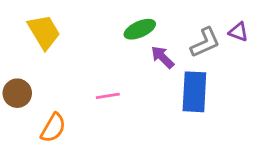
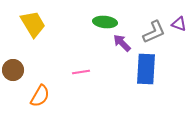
green ellipse: (140, 29) -> (105, 22), turned 30

